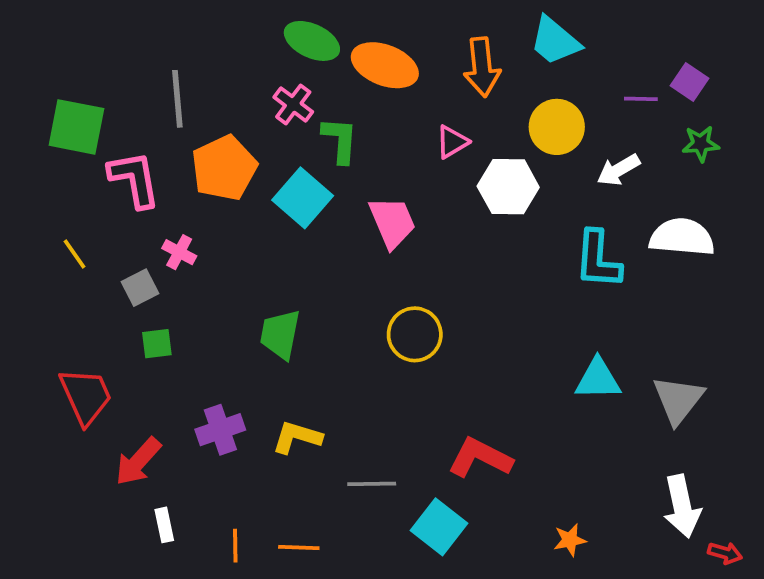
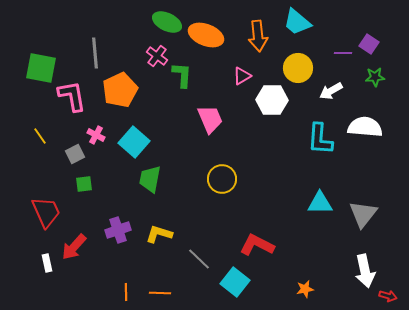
cyan square: (303, 198) -> (134, 142), moved
gray line: (372, 484) -> (199, 259), turned 45
white rectangle: (164, 525) -> (47, 263), moved

